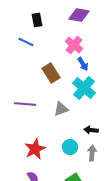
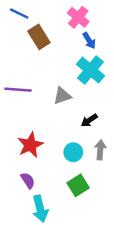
brown rectangle: (51, 73) -> (39, 37), moved
black arrow: (91, 130) -> (89, 120), moved, turned -40
cyan circle: (70, 147) -> (73, 152), moved

